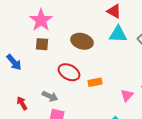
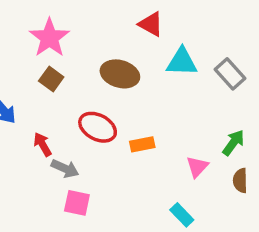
red triangle: (114, 11) -> (151, 24), moved
brown square: (42, 44) -> (51, 79), turned 32
red arrow: (22, 103) -> (43, 144), moved

